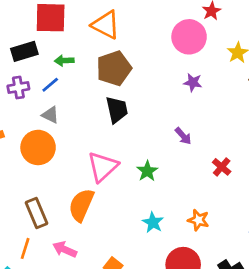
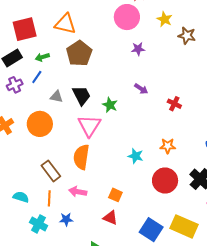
black trapezoid: (117, 110) -> (82, 95), moved
gray triangle: (50, 115) -> (56, 97), moved
green star: (147, 171) -> (110, 105), moved

